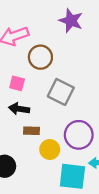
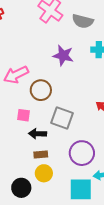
black arrow: (19, 109) -> (38, 134), moved
yellow circle: (50, 149) -> (44, 173), moved

